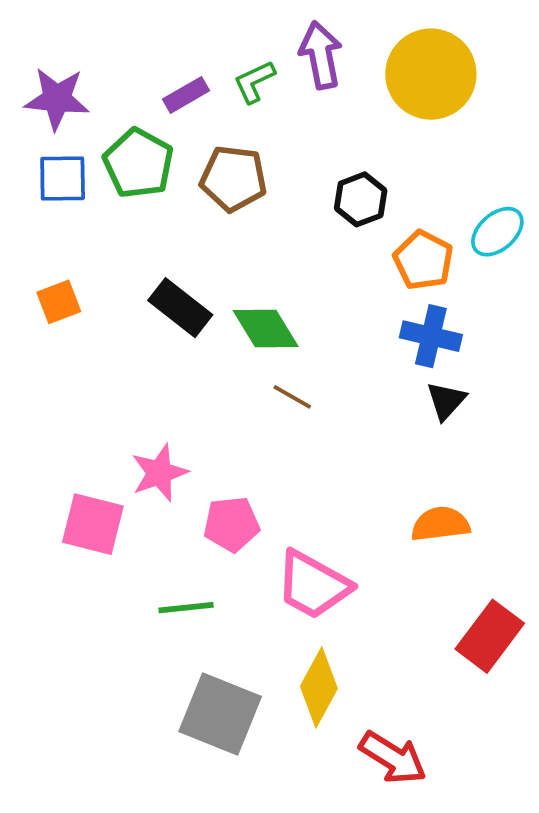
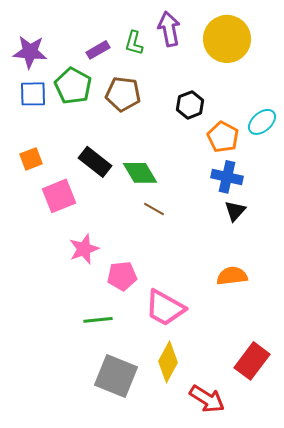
green L-shape: (254, 82) -> (134, 43), turned -50
pink square: (93, 524) -> (59, 196), moved, turned -36
red rectangle: (490, 636) -> (252, 361), moved

